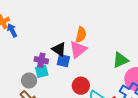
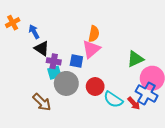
blue arrow: (12, 30) -> (34, 32), moved
black triangle: (59, 49) -> (42, 48), moved
gray circle: (29, 81) -> (66, 83), moved, size x1.5

